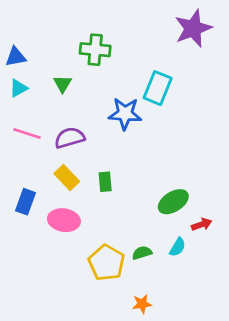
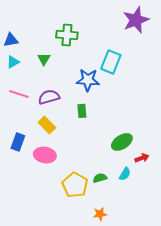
green rectangle: (105, 182) -> (82, 111), moved

